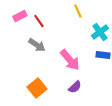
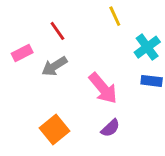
pink rectangle: (20, 16) -> (22, 53), moved
gray arrow: (37, 45) -> (54, 66), turned 114

